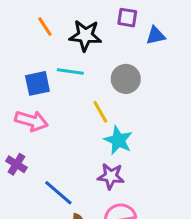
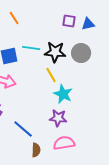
purple square: (127, 18) -> (69, 21), moved
black star: (85, 36) -> (55, 52), moved
gray circle: (126, 79) -> (81, 53), moved

